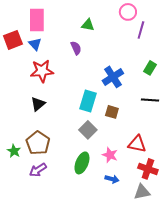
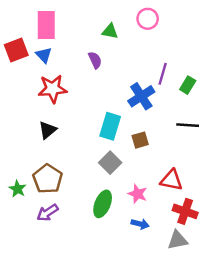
pink circle: (128, 12) -> (148, 19), moved
purple line: (141, 30) -> (163, 74), moved
brown square: (112, 112) -> (140, 140), turned -32

